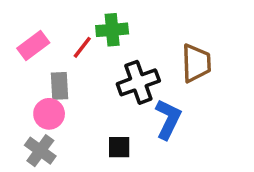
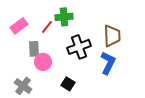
pink circle: (49, 114) -> (43, 62), moved
blue L-shape: (168, 119) -> (108, 63), moved
black square: (119, 147) -> (68, 84), turned 32

